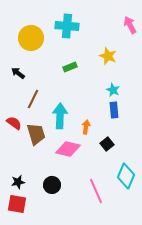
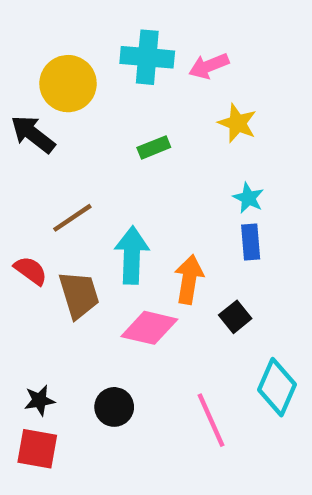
pink arrow: (130, 25) -> (209, 66), moved, turned -84
black arrow: (18, 73) -> (33, 134), moved, size x1.5
brown line: (33, 99) -> (72, 218), turned 30
orange arrow: (86, 127) -> (189, 279), size x1.5

